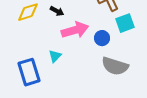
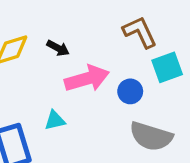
cyan triangle: (55, 56) -> (55, 120), turned 32

